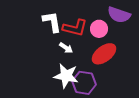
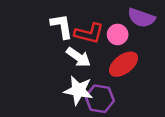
white arrow: (66, 48) -> (78, 57), size x1.5

